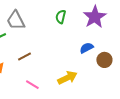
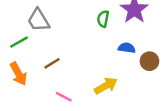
green semicircle: (61, 17) -> (103, 19), moved
blue semicircle: (87, 48) -> (127, 48), turned 40

